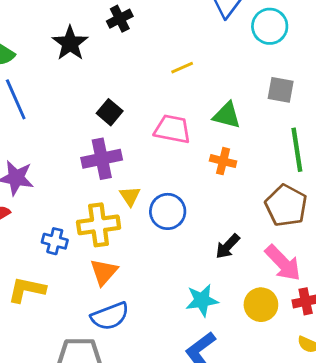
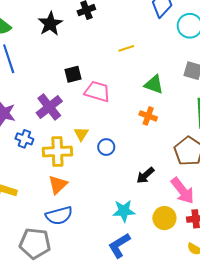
black square: (110, 112) -> (73, 74), turned 30
pink trapezoid: (172, 129) -> (97, 92), moved
purple cross: (102, 159) -> (49, 107), moved, turned -32
blue circle: (168, 211) -> (106, 147), size x0.7
blue cross: (55, 241) -> (24, 139), moved

